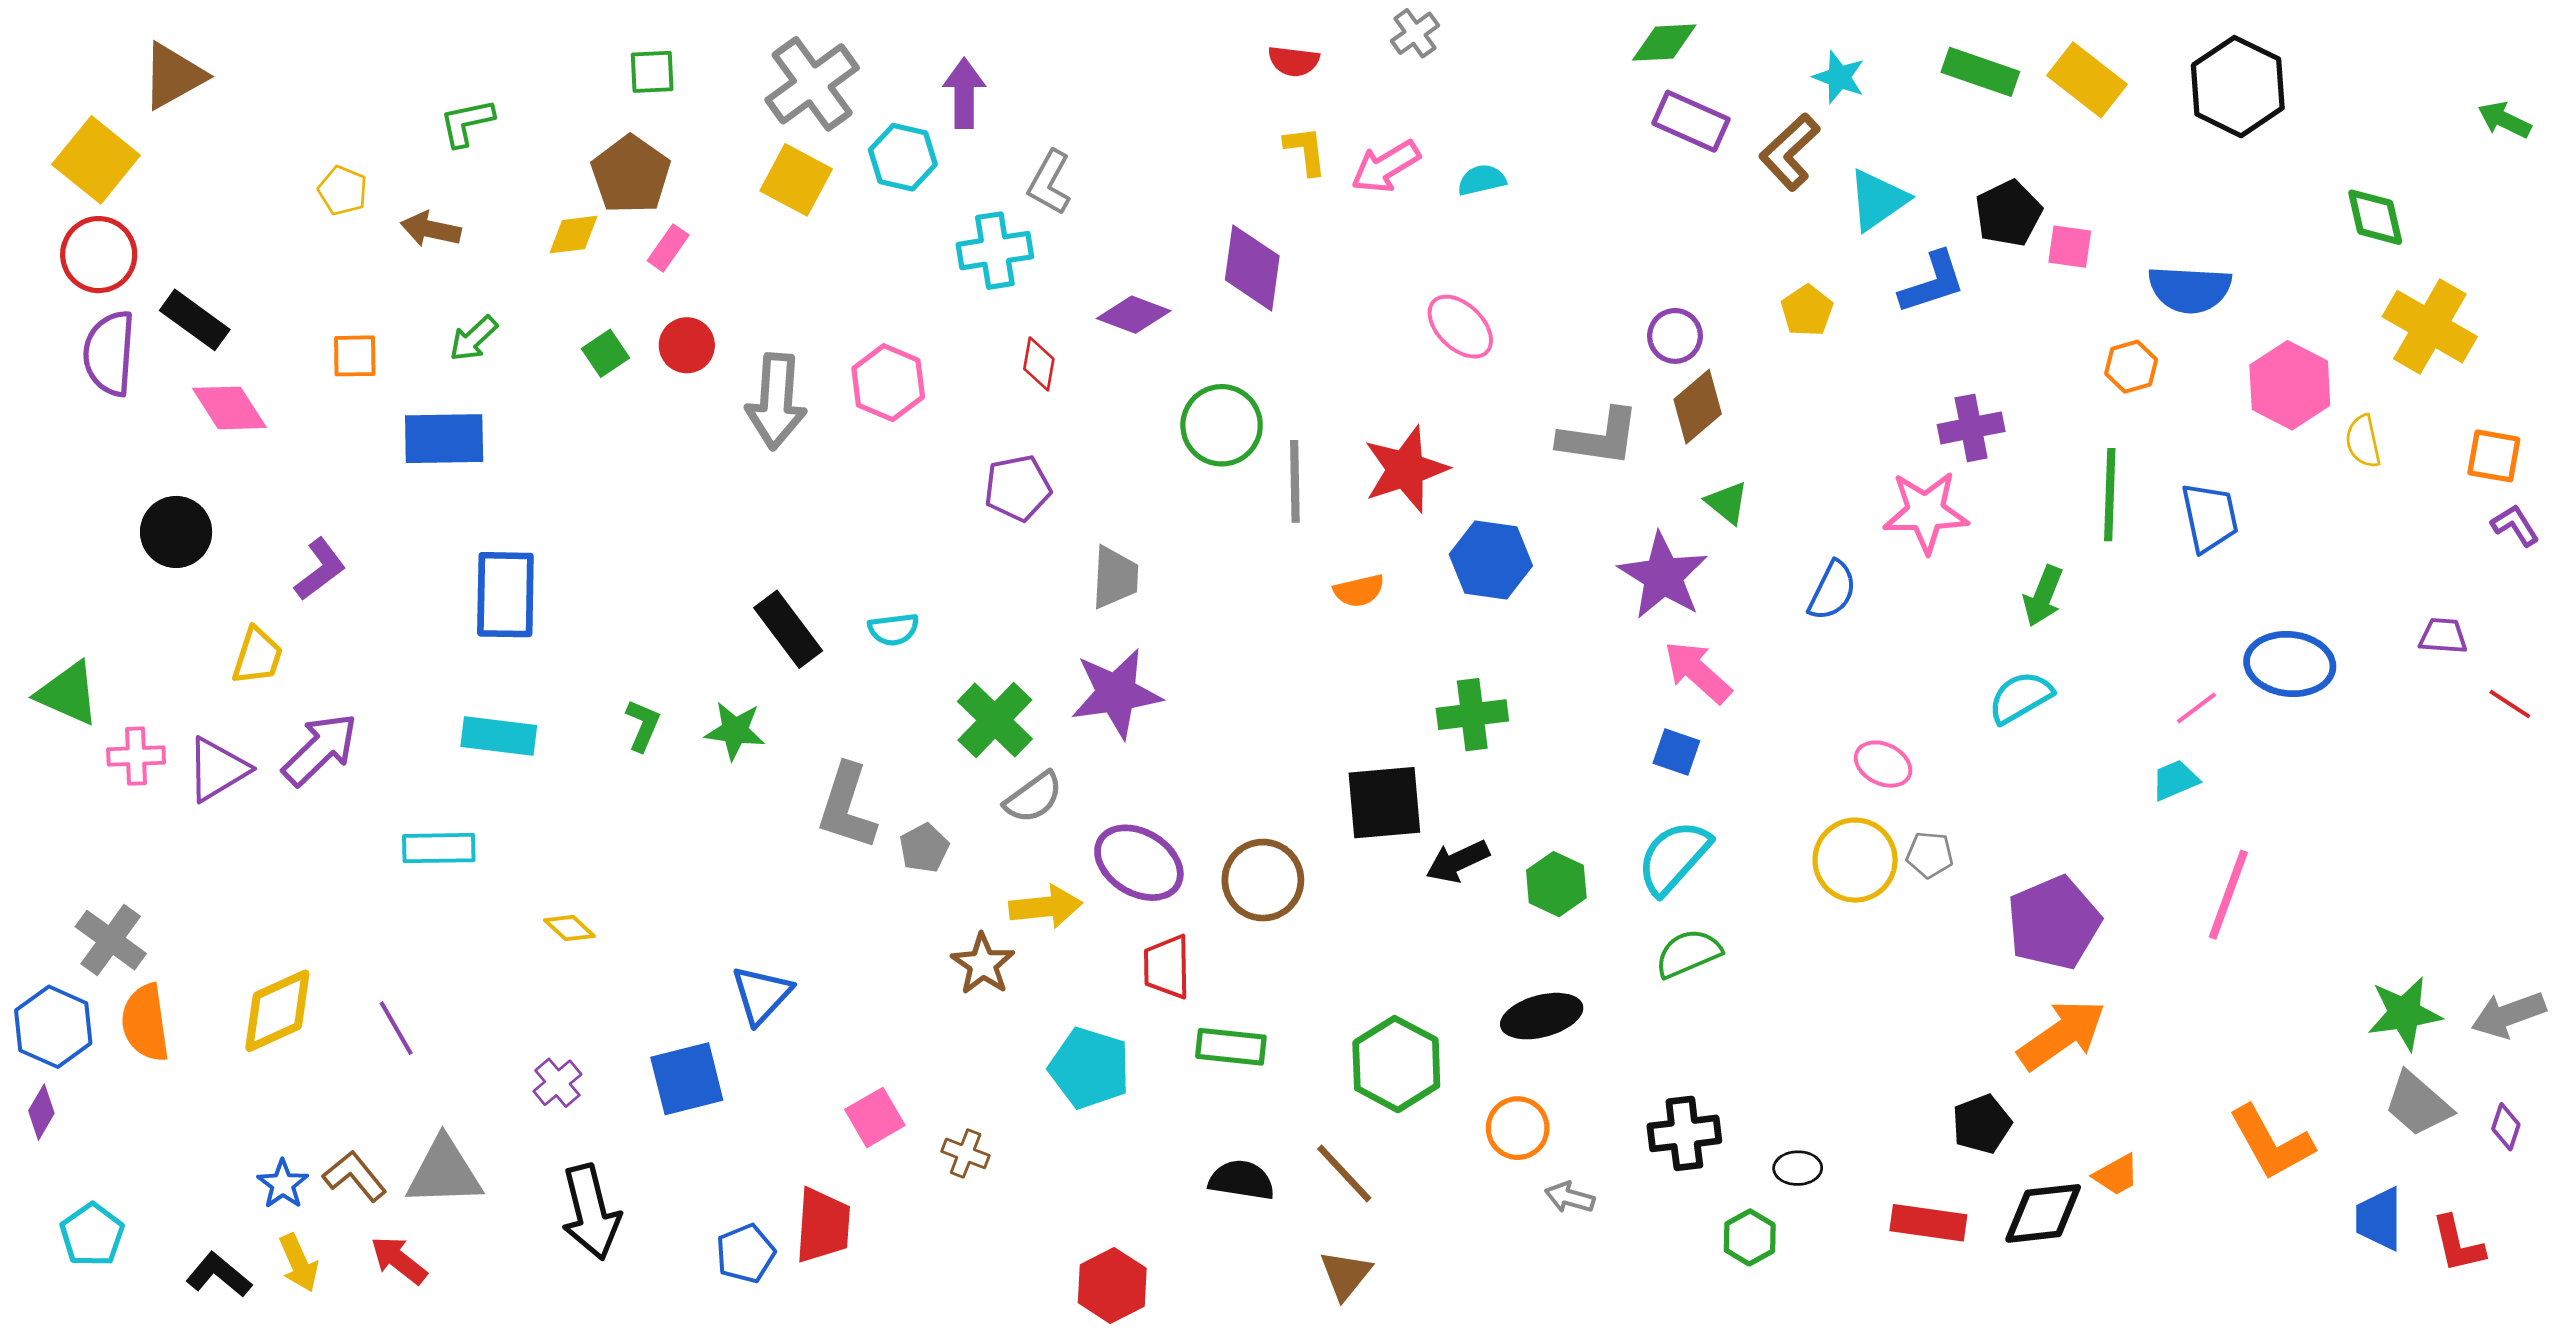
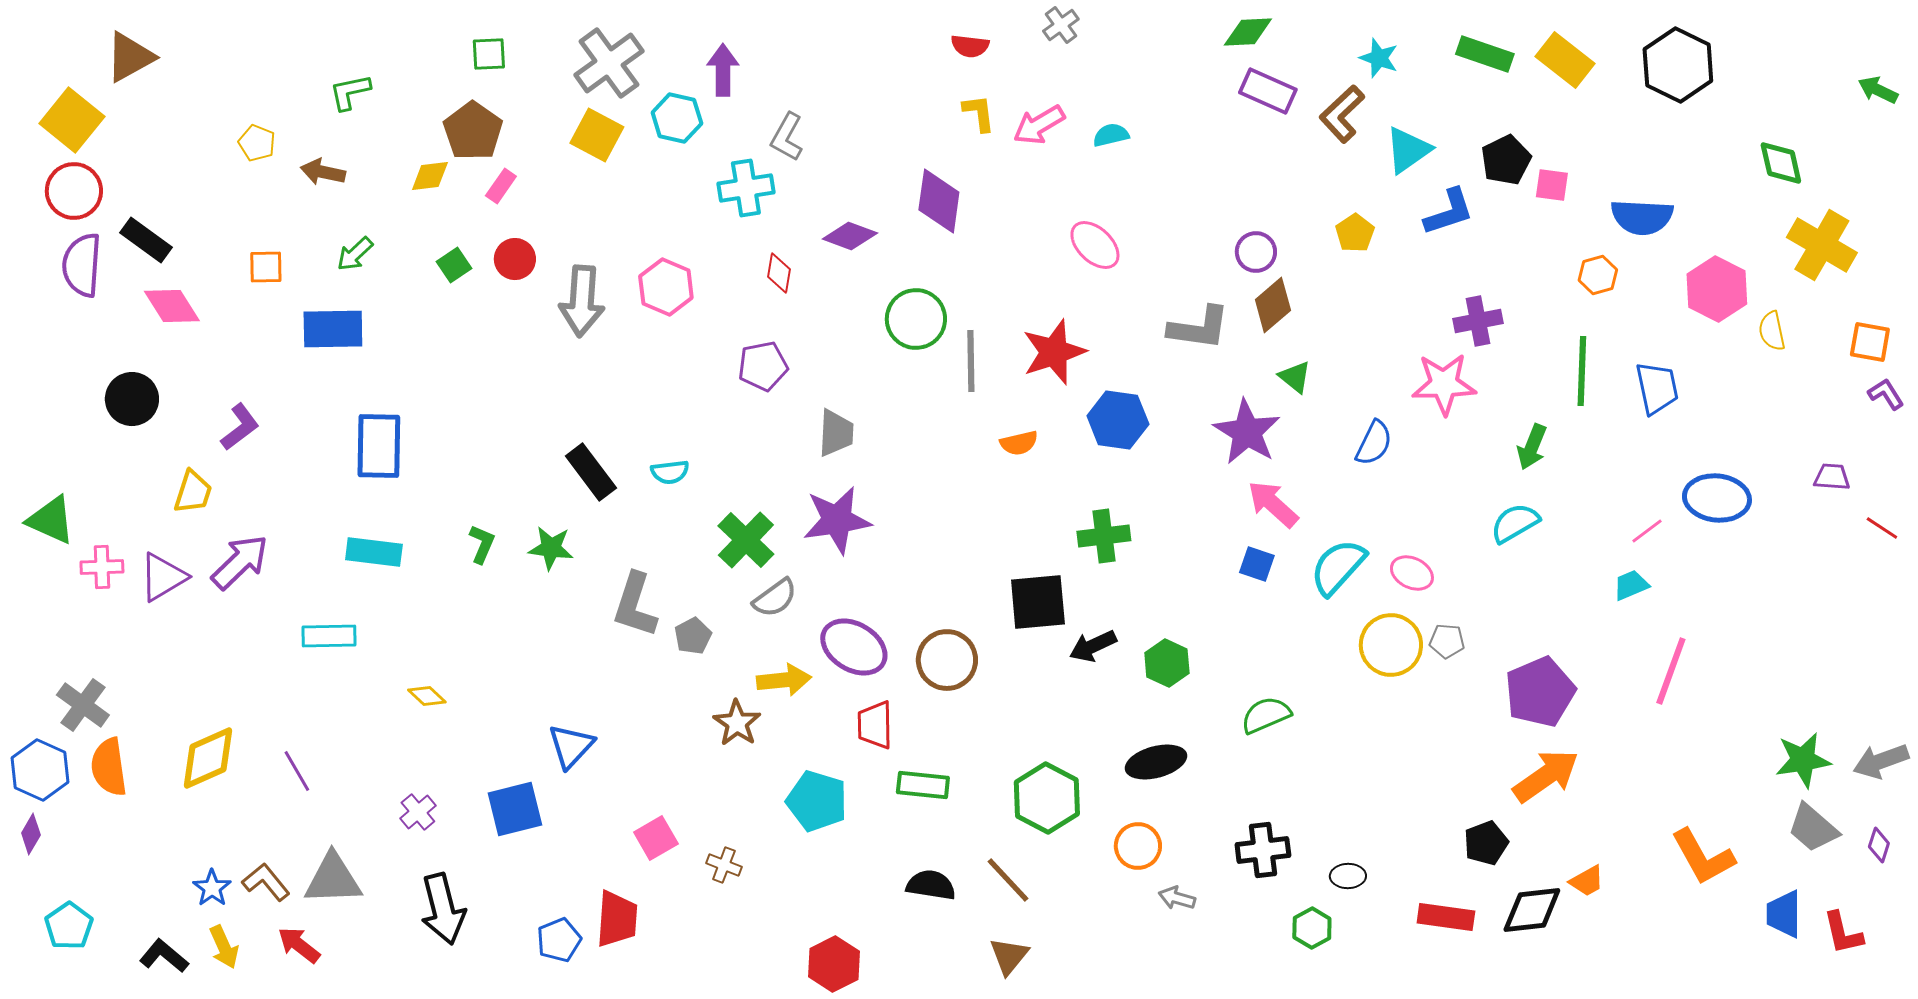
cyan semicircle: (1674, 857) -> (1338, 567), moved

